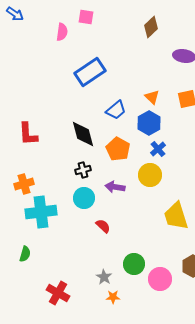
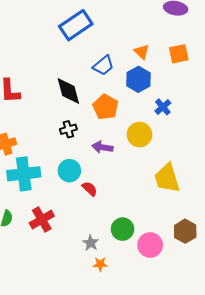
blue cross: (158, 149) -> (163, 107), moved
cyan circle: (84, 198) -> (69, 171), moved
red cross: (58, 293) -> (42, 220), moved, turned 30

